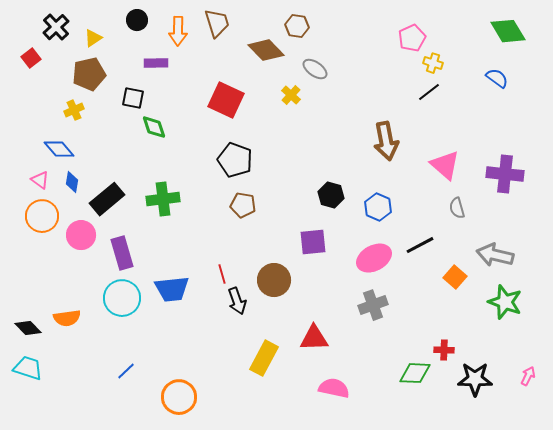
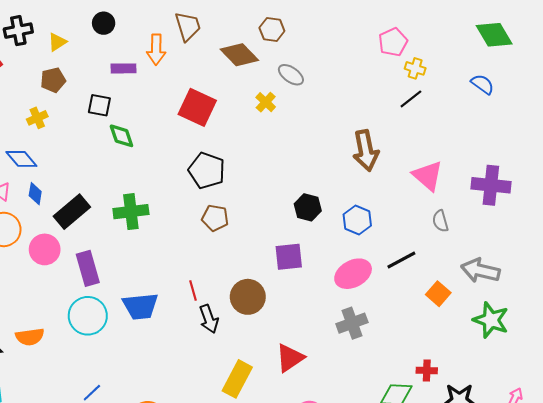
black cross: (56, 27) -> (18, 31), turned 32
orange arrow: (178, 31) -> (156, 49), moved
brown pentagon: (89, 74) -> (53, 80), size x0.7
red triangle: (314, 338) -> (290, 358), turned -32

